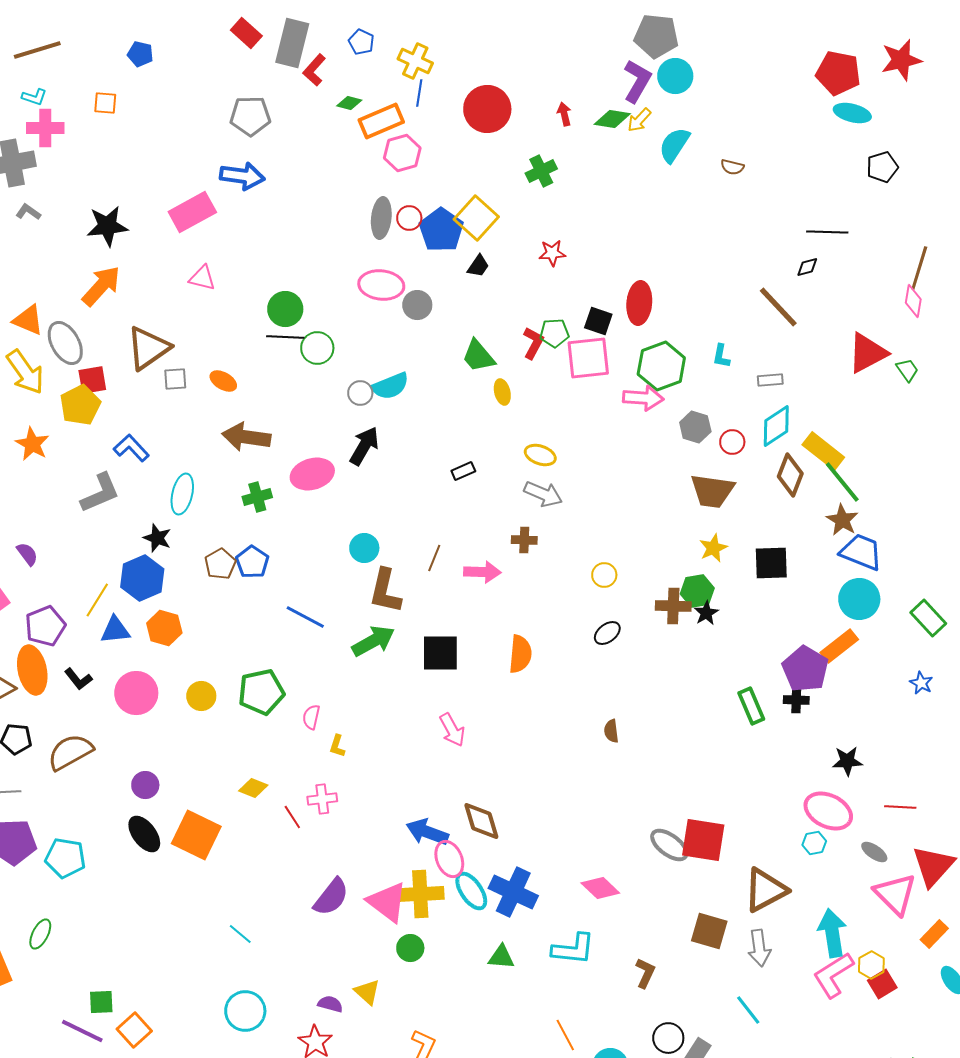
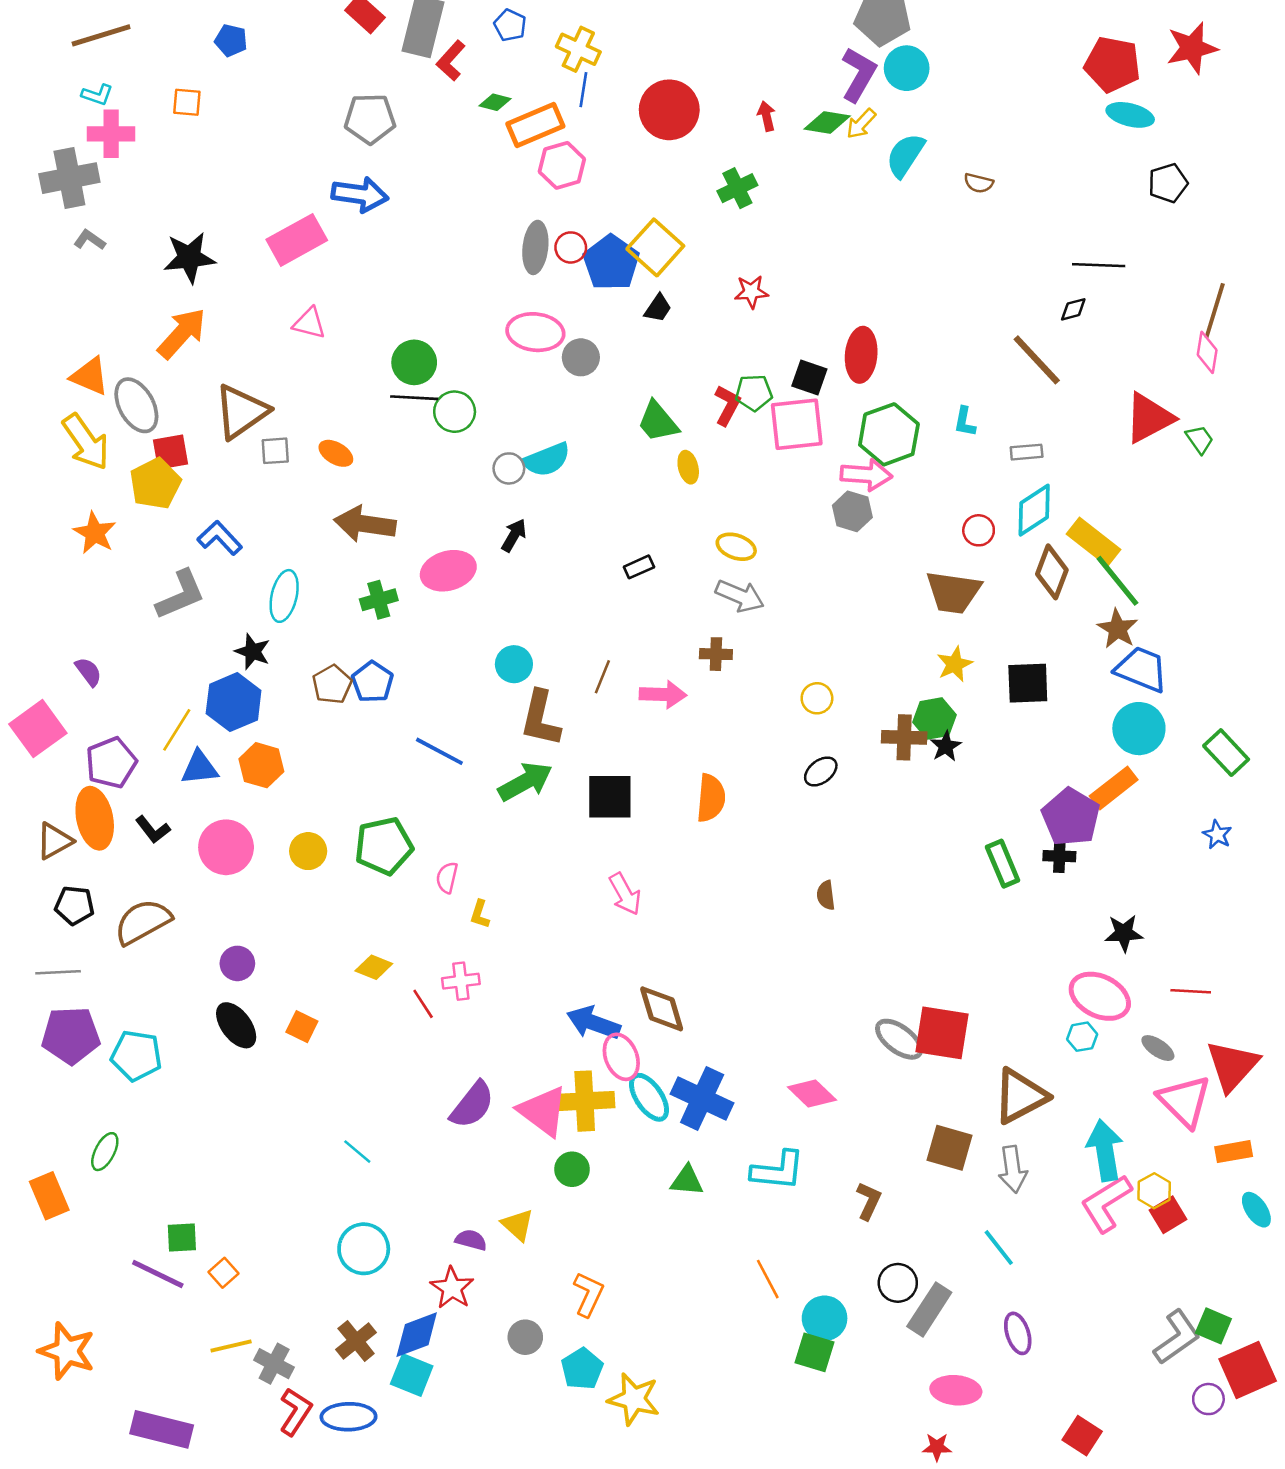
gray hexagon: (695, 427) -> (852, 511), moved
black arrow: (364, 446) -> (514, 535), size x0.7
orange square: (196, 835) -> (302, 1027), size x0.5
orange rectangle: (934, 934) -> (1234, 1152), turned 36
orange square: (134, 1030) -> (223, 1273), size x0.7

